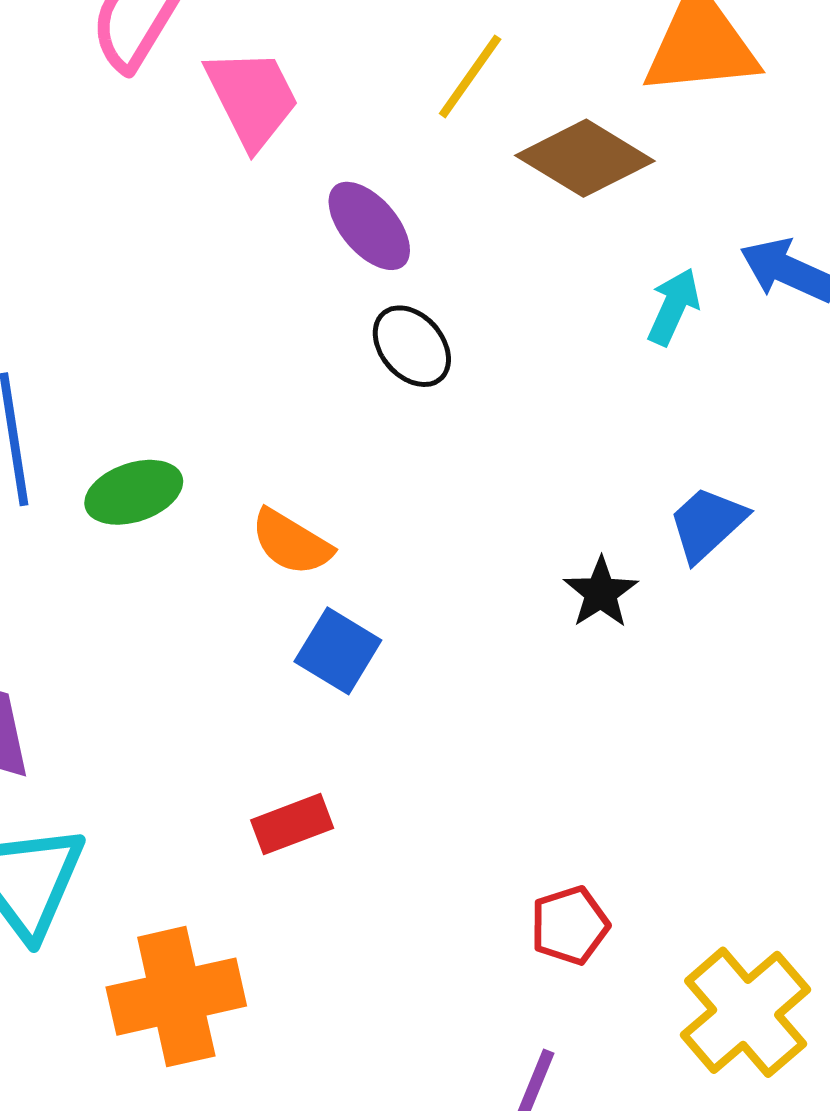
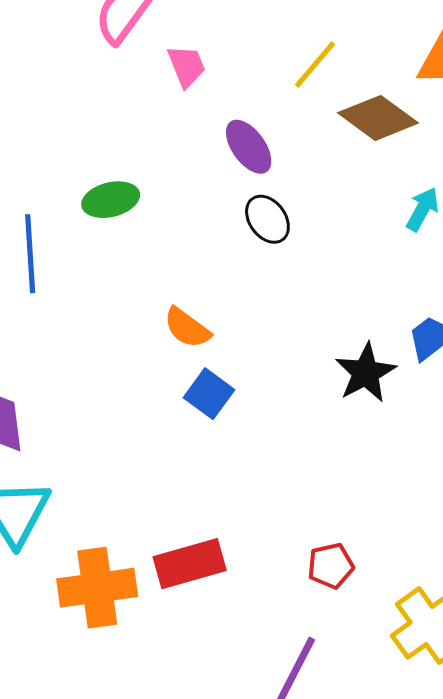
pink trapezoid: (252, 98) -> (186, 66), size x0.7
green ellipse: (134, 492) -> (111, 200), moved
black star: (601, 593) -> (366, 373), size x1.4
red rectangle: (292, 824) -> (190, 564), moved, size x1.5

